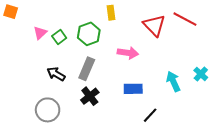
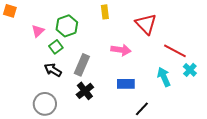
red line: (185, 19) -> (175, 51), moved
green hexagon: (89, 34) -> (67, 26), moved
green square: (59, 37) -> (56, 47), moved

